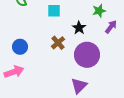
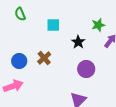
brown cross: (58, 43) -> (44, 58), moved
purple circle: (87, 55) -> (86, 69), size x0.7

